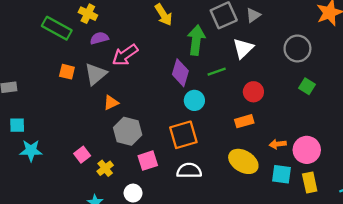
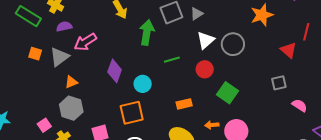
white triangle: (243, 48) -> (206, 40), moved
green line: (217, 72) -> (172, 60), moved
purple diamond: (180, 73) -> (115, 71), moved
green square: (307, 86) -> (227, 93), moved, size x1.5
red circle: (253, 92) -> (205, 69), moved
gray hexagon: (128, 131) -> (71, 108), moved

